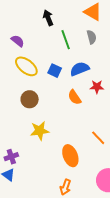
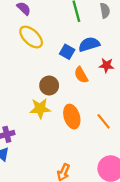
blue square: (55, 71) -> (67, 52), moved
brown circle: (30, 99) -> (49, 86), moved
orange ellipse: (70, 156) -> (72, 117), moved

